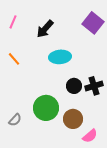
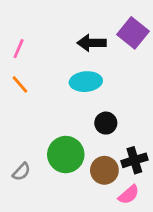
pink line: (13, 22) -> (19, 49), moved
black arrow: (45, 29) -> (92, 43), moved, turned 48
black cross: (94, 86) -> (134, 160), moved

